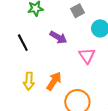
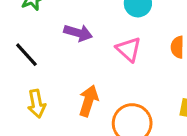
yellow arrow: (29, 81) -> (37, 104), moved

